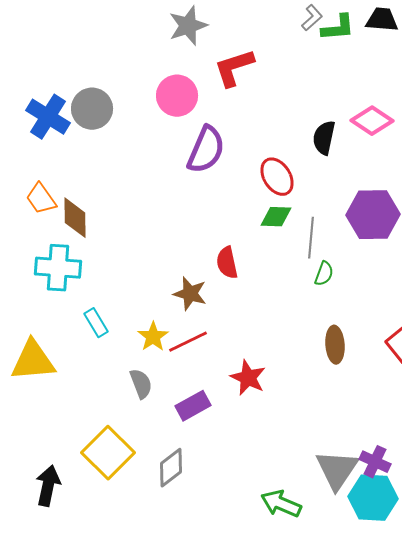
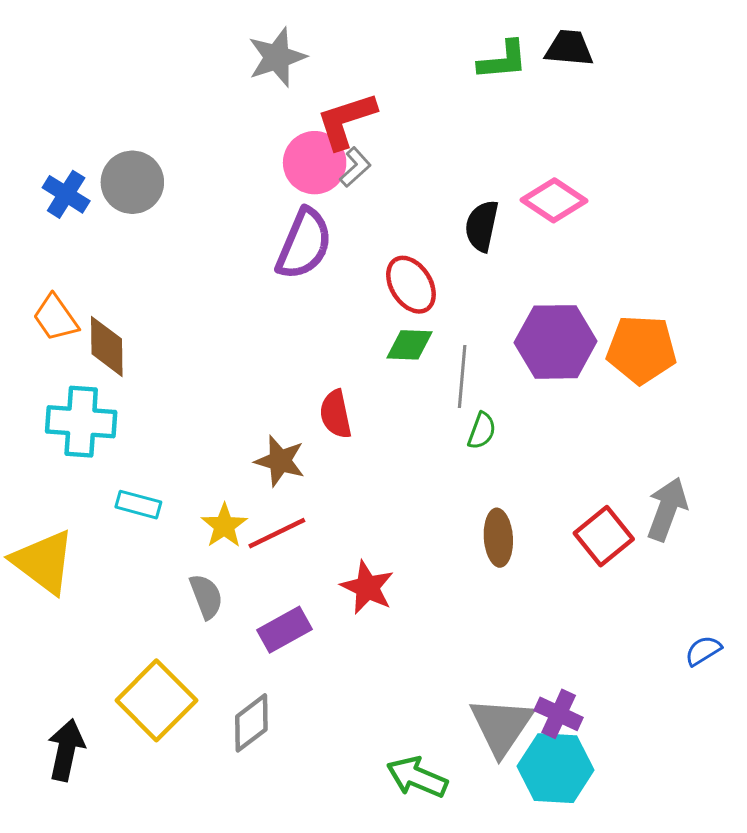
gray L-shape: (312, 18) -> (355, 167), moved
pink circle: (177, 96) -> (315, 163), moved
blue cross: (48, 117) -> (66, 194), size x0.7
cyan rectangle: (96, 323) -> (138, 505), turned -44
yellow triangle: (33, 361) -> (43, 562), turned 42

